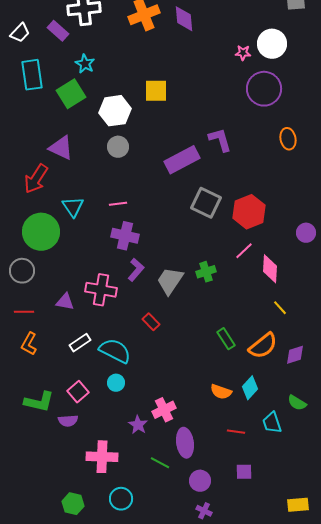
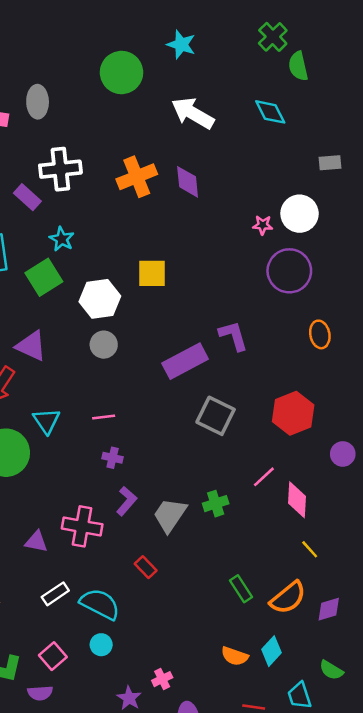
red hexagon: (249, 212) -> (293, 413), moved
purple cross: (125, 236) -> (113, 458), size x0.6
pink cross: (164, 410) -> (162, 679), size x0.7

